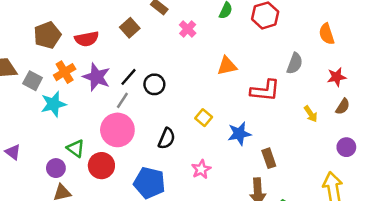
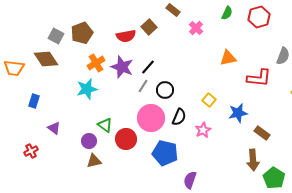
red semicircle: (87, 39) -> (126, 36), moved
gray square: (33, 81) -> (56, 36), moved
black circle: (154, 84) -> (165, 90), moved
pink circle: (117, 130) -> (151, 118), moved
brown rectangle: (269, 158) -> (262, 133), turned -35
pink star: (201, 169) -> (203, 130), moved

